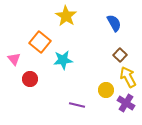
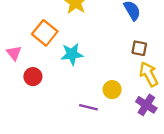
brown square: (120, 55) -> (139, 48), turned -32
yellow circle: (106, 90) -> (112, 90), moved

